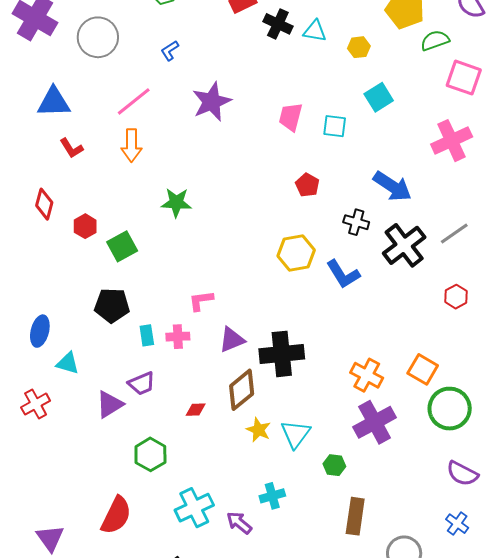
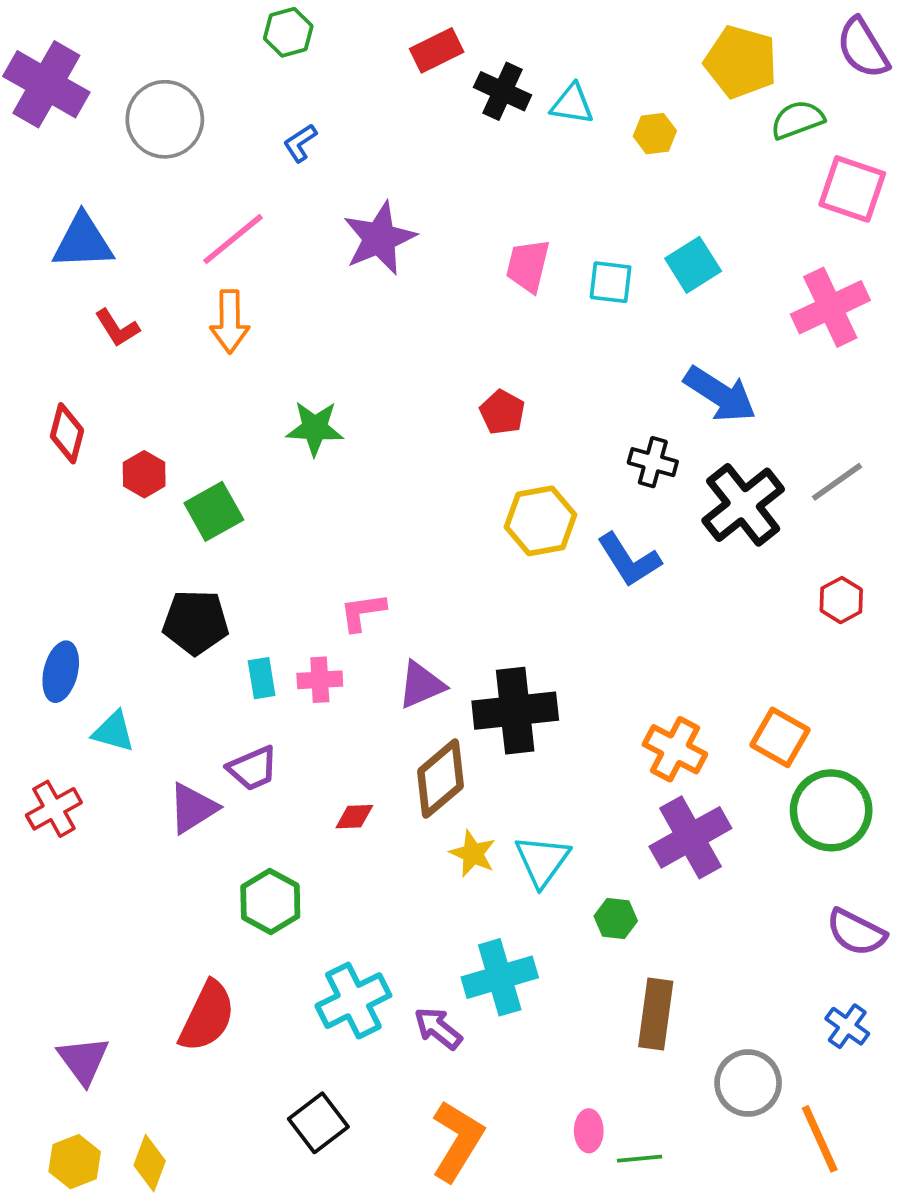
cyan square: (379, 97) -> (693, 265), moved
red pentagon: (307, 185) -> (502, 412), moved
cyan cross: (272, 496) -> (500, 977), size x1.5

